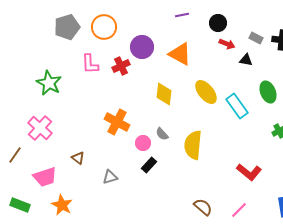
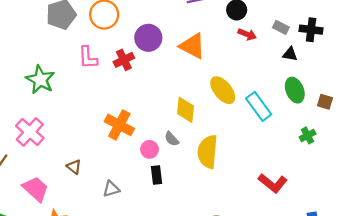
black triangle: (246, 60) -> (290, 54), moved
yellow diamond: (164, 94) -> (186, 110), moved
black rectangle: (149, 165) -> (156, 175), turned -49
pink trapezoid: (45, 177) -> (36, 189), turned -120

